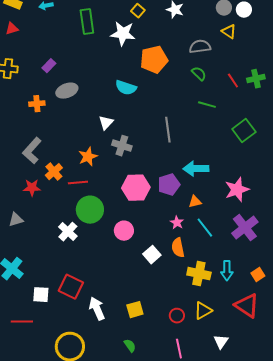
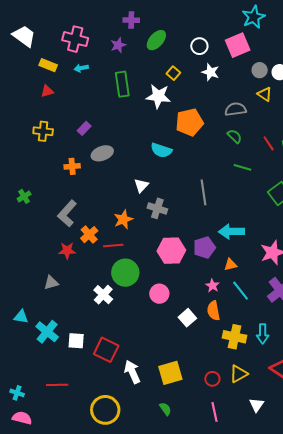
white square: (41, 295) -> (76, 341), moved
yellow square: (135, 310) -> (170, 373), size x1.4

